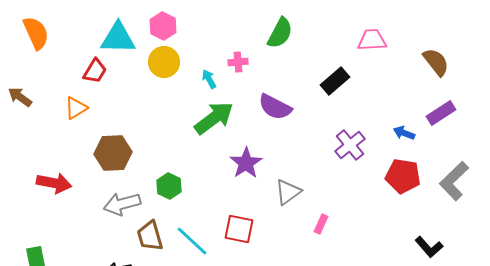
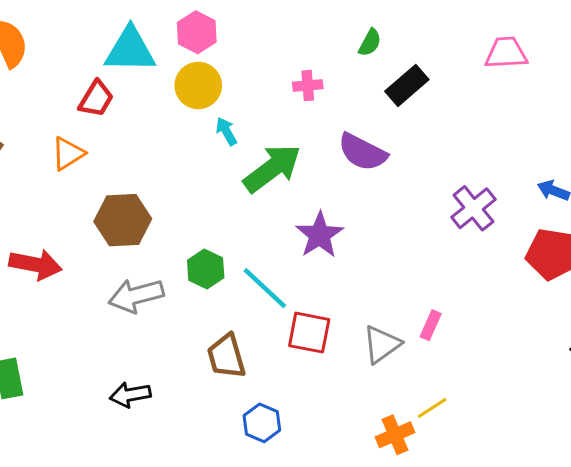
green semicircle: (280, 33) -> (370, 43), size x0.6
cyan arrow: (209, 79) -> (226, 131), moved
black rectangle: (335, 81) -> (407, 85), moved
gray triangle: (288, 192) -> (382, 344), moved
brown trapezoid: (150, 236) -> (226, 356), moved
cyan line: (192, 241) -> (265, 288), moved

